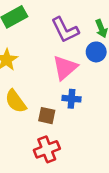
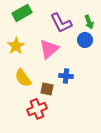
pink triangle: (65, 68) -> (49, 49), moved
red cross: (47, 149) -> (37, 109), moved

